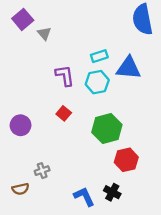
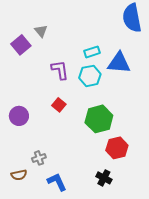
purple square: (23, 19) -> (21, 45), moved
blue L-shape: (84, 197) -> (57, 182), moved

